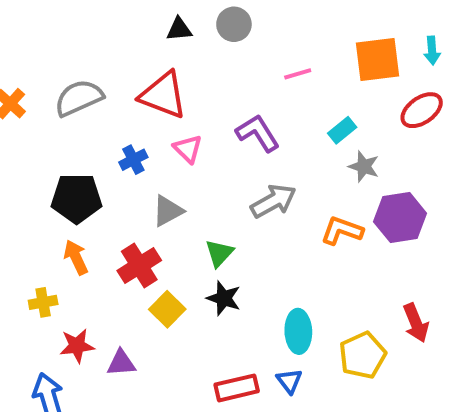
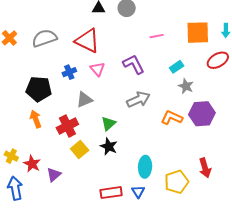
yellow cross: (43, 302) -> (11, 156), moved, turned 32
red star: (77, 346) -> (32, 164), turned 30
purple triangle: (121, 363) -> (54, 175), turned -42

